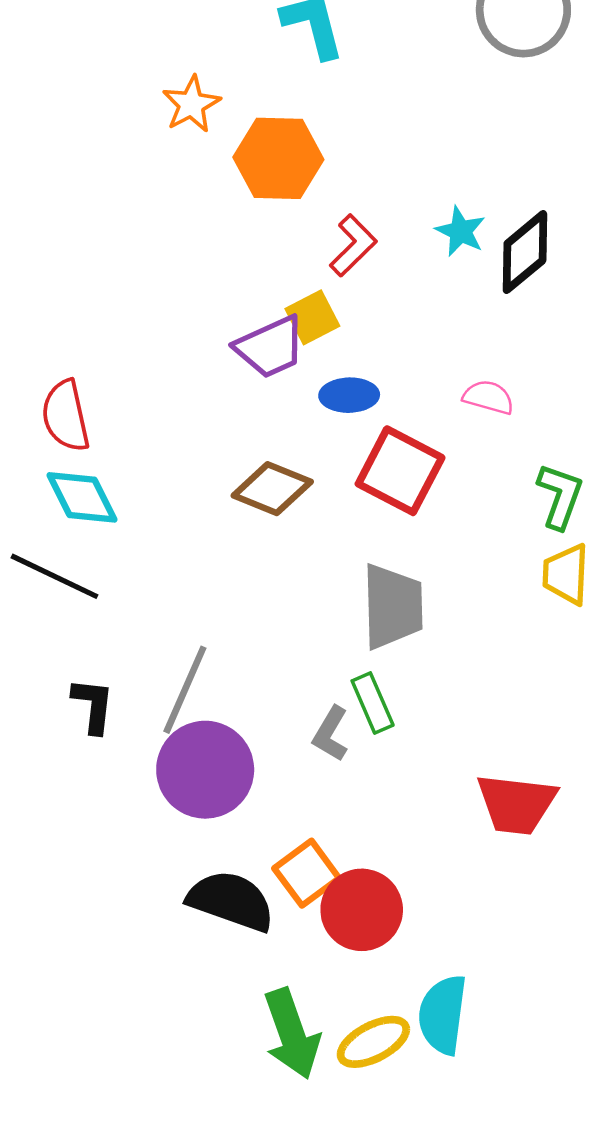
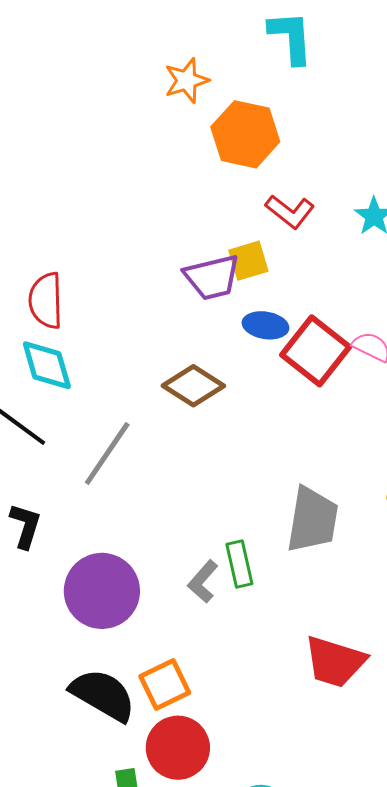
red L-shape: (353, 245) -> (290, 212), turned 72
red square: (400, 471) -> (316, 351), moved
gray trapezoid: (393, 606) -> (313, 520), moved
gray line: (185, 690) -> (107, 454), moved
red circle: (362, 910) -> (178, 748), moved

